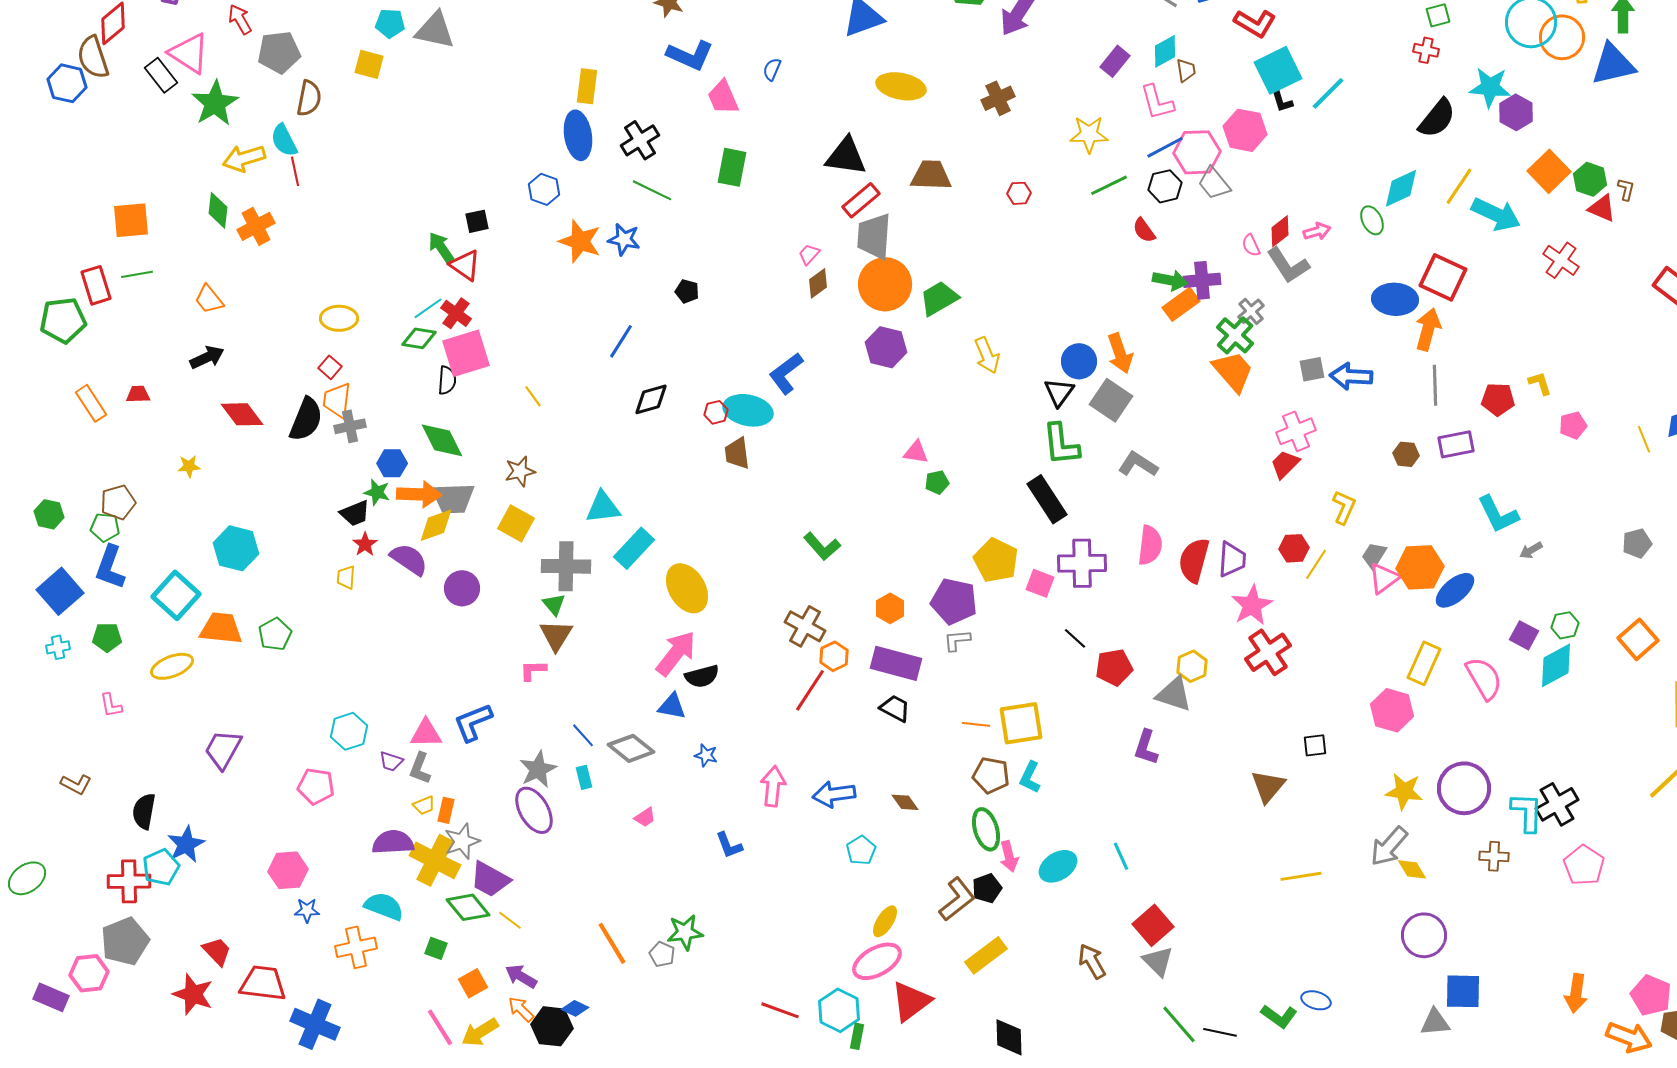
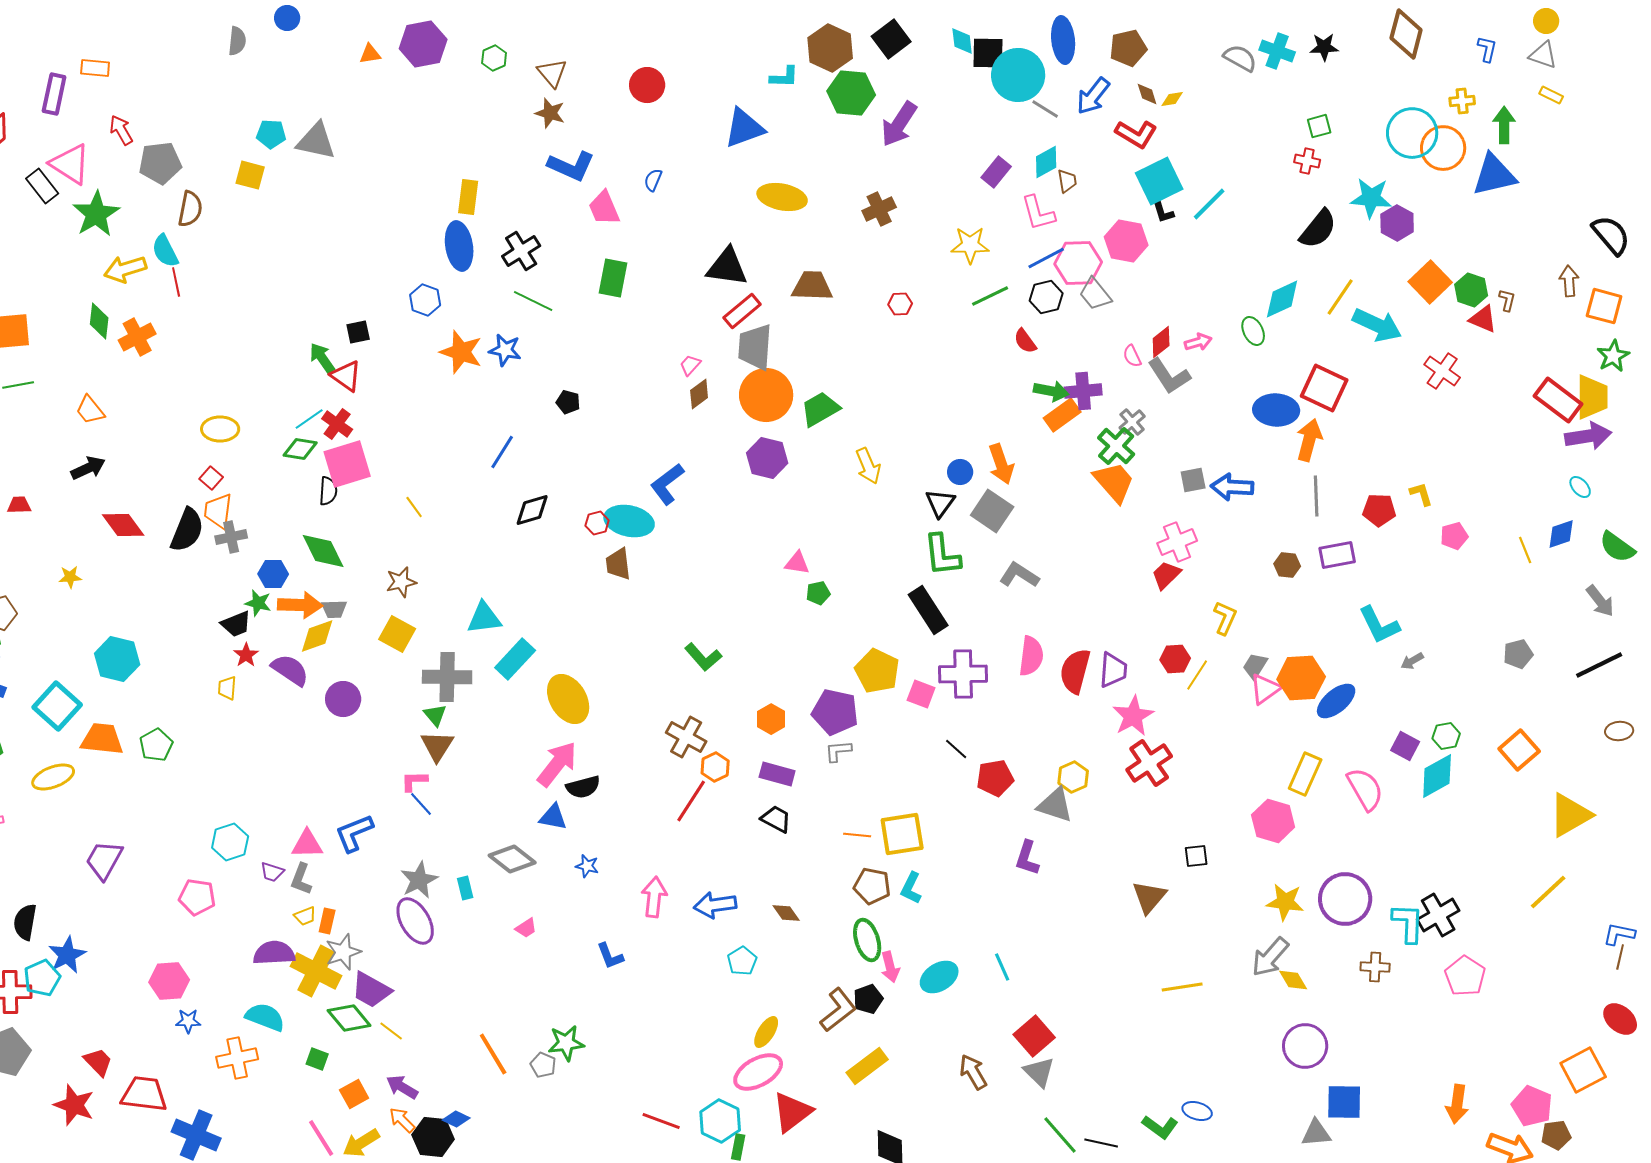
blue circle: (1079, 361) -> (960, 472), size x0.7
gray trapezoid: (453, 498) -> (334, 609), size x0.6
purple rectangle: (896, 663) -> (777, 774), size x0.7
blue line: (583, 735) -> (421, 804), moved

